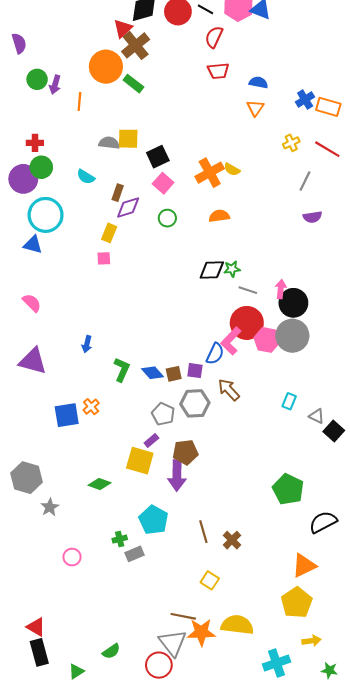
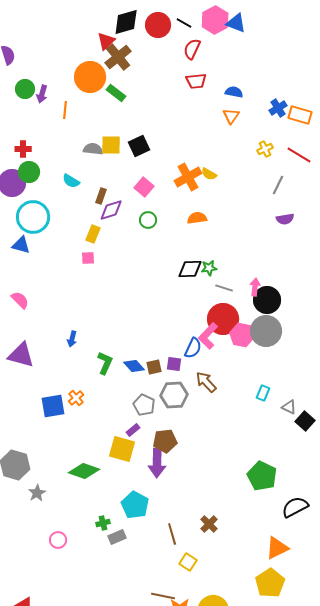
black square: (158, 157) -> (139, 146), moved
green diamond: (100, 484) -> (84, 471), size x1.4
brown line: (203, 532) -> (172, 534), moved

